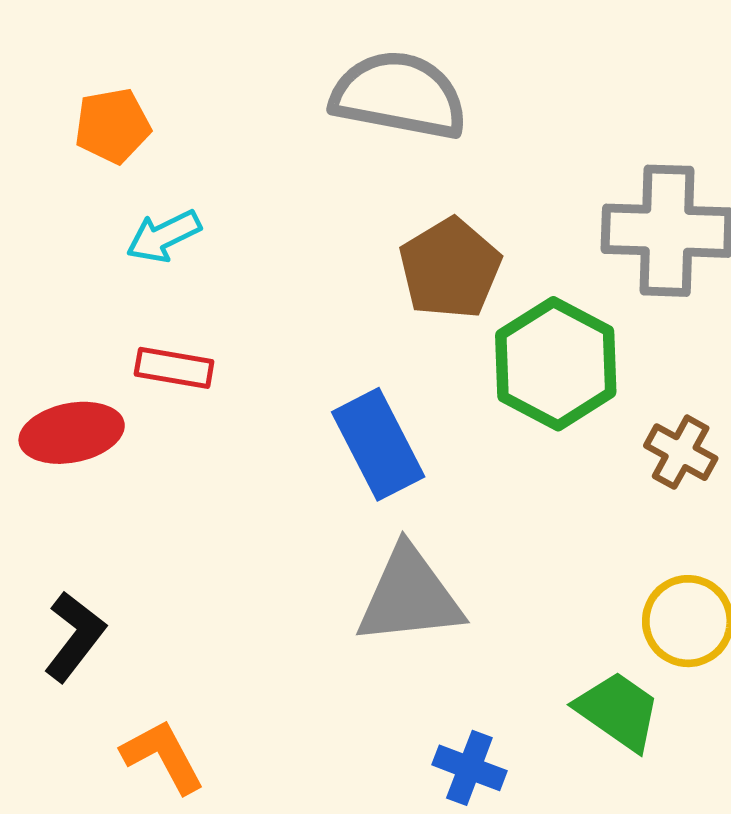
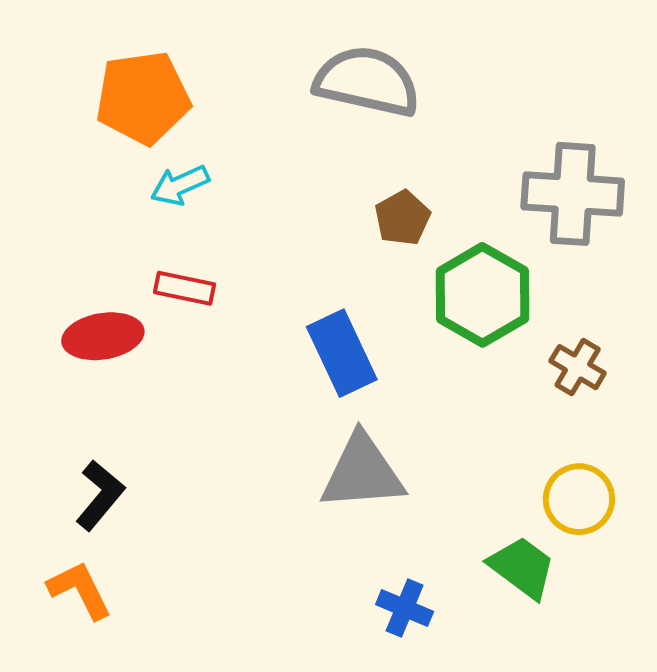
orange pentagon: (113, 126) -> (143, 98), size x1.6
brown pentagon: (450, 269) -> (402, 218), size x0.7
orange L-shape: (163, 756) -> (80, 590), moved

